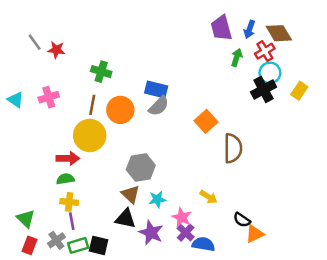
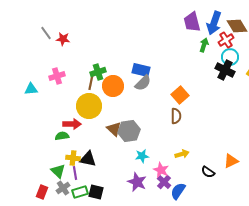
blue arrow: (249, 29) -> (214, 23), size x1.6
green cross: (101, 72) -> (98, 72), moved, turned -35
black cross: (264, 89) -> (225, 70), turned -36
cyan triangle: (16, 100) -> (31, 89), moved, turned -40
brown semicircle: (233, 148) -> (176, 116), moved, size x0.7
green semicircle: (65, 179) -> (62, 136), moved
brown triangle: (131, 194) -> (114, 129), moved
yellow arrow: (209, 197) -> (182, 154), turned -48
green triangle: (26, 219) -> (58, 171), moved
black triangle: (125, 219) -> (88, 159), moved
orange triangle: (255, 234) -> (231, 161), moved
blue semicircle: (203, 244) -> (178, 191), turned -66

